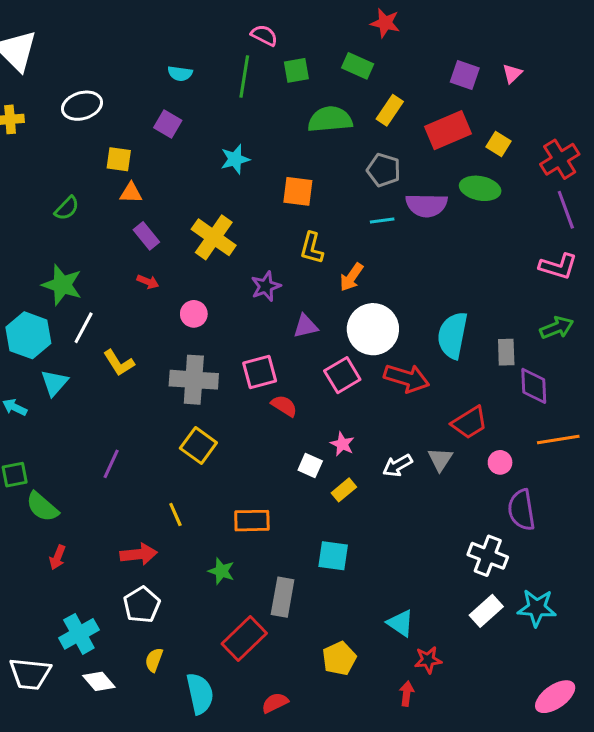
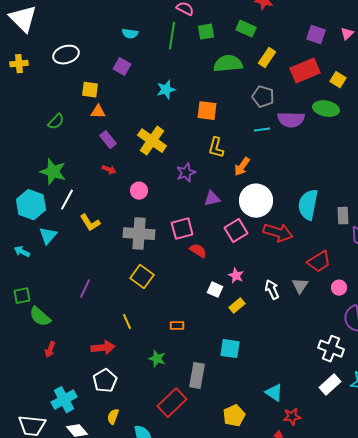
white arrow: (397, 465) -> (272, 290), turned 96
orange rectangle: (252, 521) -> (177, 326), size x0.6

